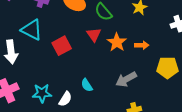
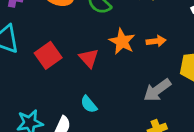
red triangle: (94, 35) -> (89, 58), moved
gray arrow: (126, 79) -> (157, 90), moved

